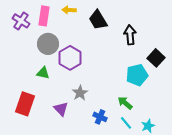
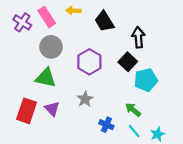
pink rectangle: (44, 16) -> (47, 17), turned -42
purple hexagon: (70, 58) -> (89, 62), moved
black square: (156, 58) -> (128, 62), moved
green triangle: (43, 73) -> (46, 78), size x1.5
purple triangle: (61, 109) -> (52, 109), moved

